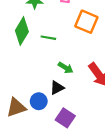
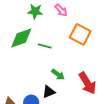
green diamond: (22, 31) -> (21, 38), turned 35

